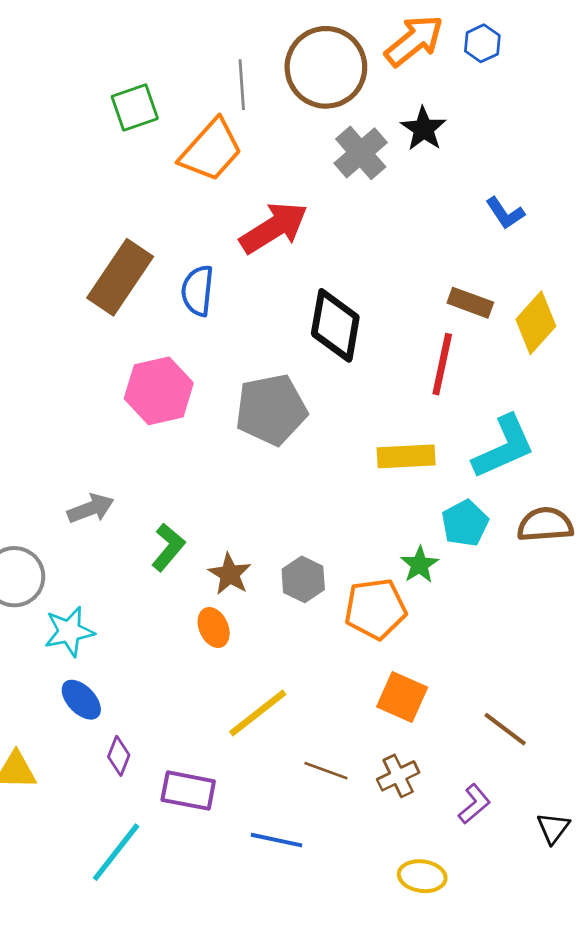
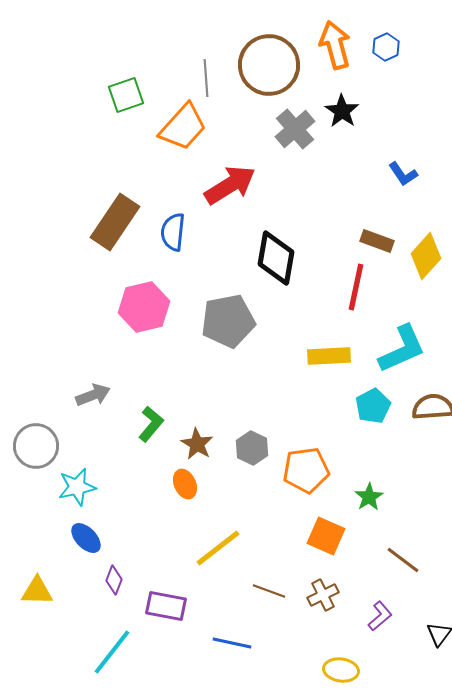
orange arrow: (414, 41) -> (335, 45), turned -66
green star: (420, 565) -> (369, 497), moved

